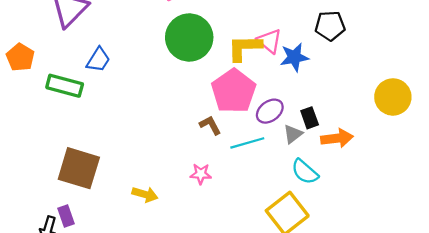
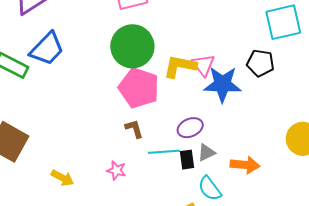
blue star: (294, 57) -> (223, 84), size x1.4
blue trapezoid: (98, 60) -> (47, 49), size x1.5
pink pentagon: (234, 91) -> (139, 88), moved, turned -30
black rectangle: (310, 118) -> (187, 160), moved

